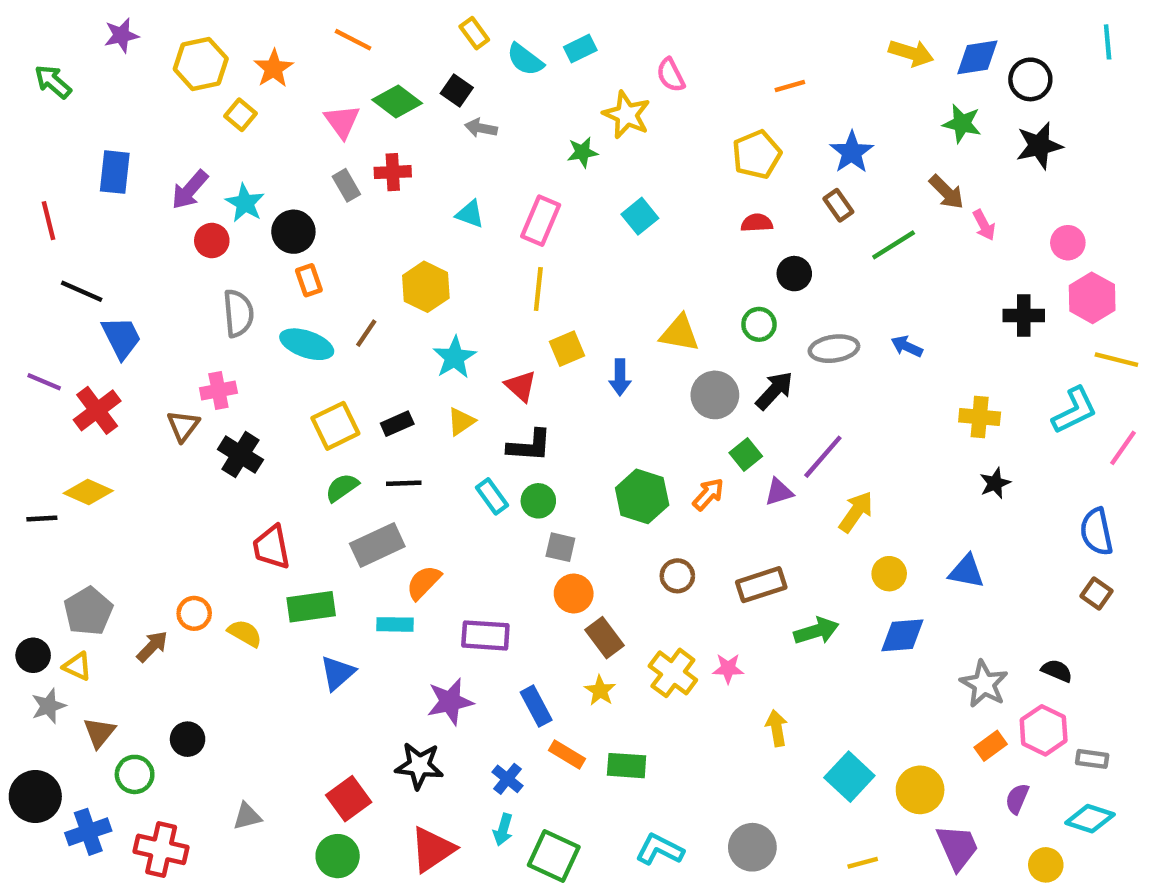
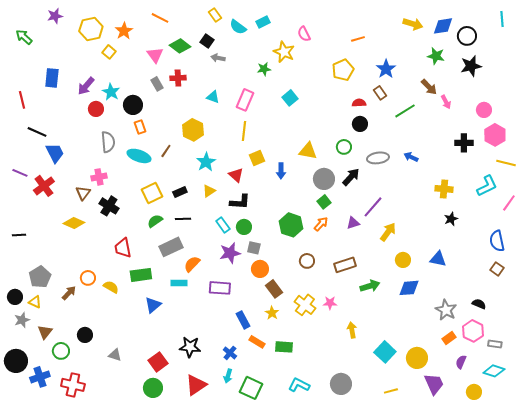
red semicircle: (757, 223) -> (359, 103), moved
green square: (746, 455) -> (324, 202), moved
yellow diamond: (88, 492) -> (74, 223), moved
purple star: (450, 702) -> (230, 253), moved
gray triangle: (247, 816) -> (115, 355), moved, turned 32

